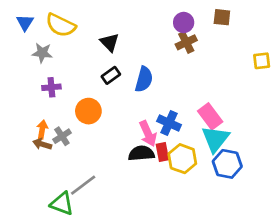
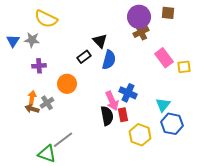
blue triangle: (25, 22) -> (13, 41), moved
purple circle: (184, 22) -> (139, 17), size x1.5
black triangle: (110, 42) -> (100, 41), moved
yellow square: (262, 61) -> (184, 67), moved
pink rectangle: (210, 116) -> (164, 58), moved
cyan triangle: (215, 139) -> (163, 105), size x0.7
black semicircle: (141, 153) -> (107, 116), turned 84
yellow hexagon: (182, 159) -> (140, 135), moved

